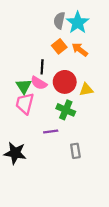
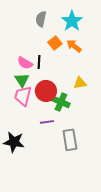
gray semicircle: (59, 20) -> (41, 19), moved
red circle: (65, 82) -> (46, 91), moved
pink semicircle: (39, 83) -> (25, 63), moved
gray rectangle: (75, 151) -> (70, 140), size x1.5

